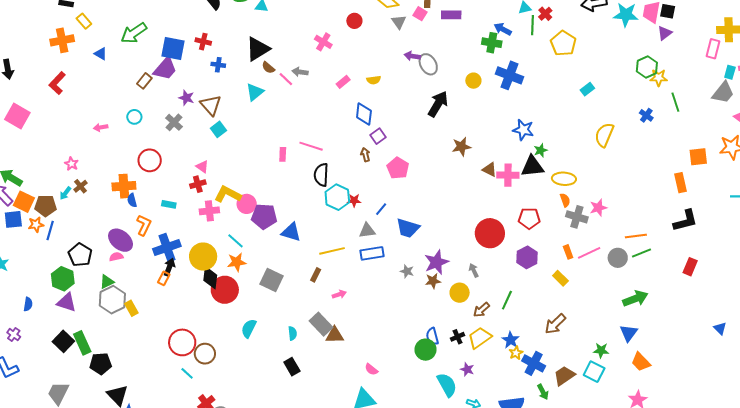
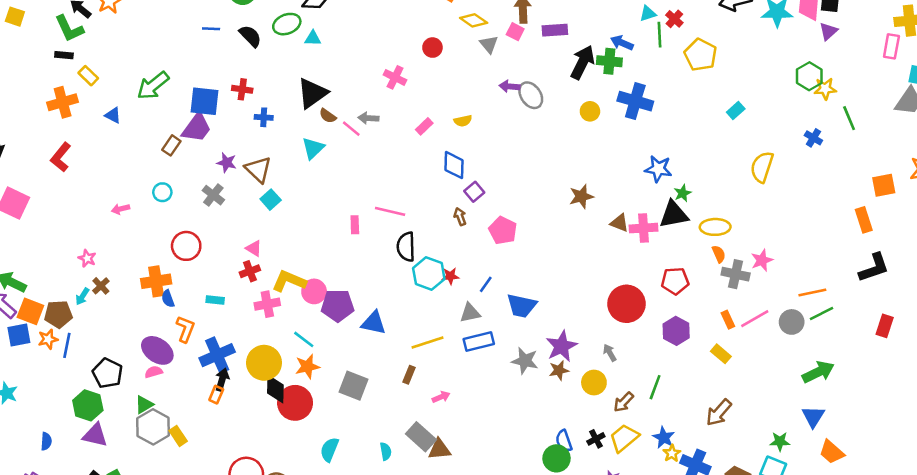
black arrow: (438, 104) -> (582, 62), moved
gray star: (407, 271) -> (525, 361), size x1.5

